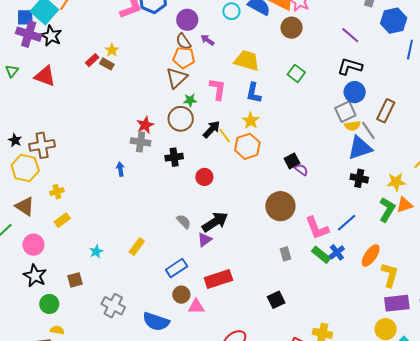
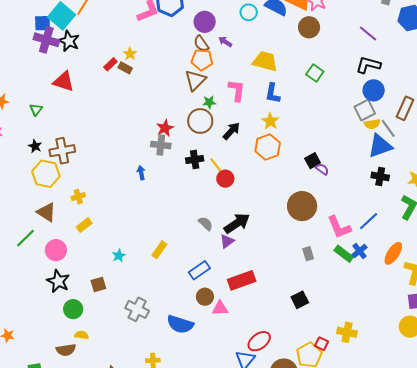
green triangle: (12, 71) -> (36, 110), moved
yellow line: (225, 136) -> (216, 165), moved

